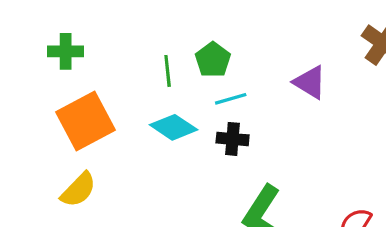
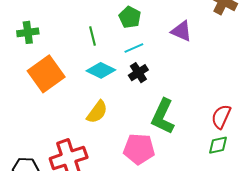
green pentagon: (213, 60) -> (130, 17), moved
black cross: (233, 139) -> (138, 73), turned -30
yellow semicircle: (78, 190) -> (97, 112), moved

